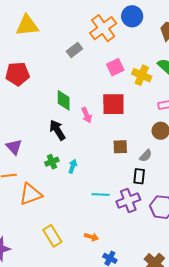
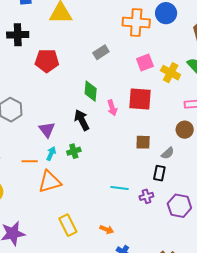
orange cross: (103, 28) -> (136, 22), turned 36
gray rectangle: (74, 50) -> (101, 52), moved
purple triangle: (14, 147) -> (47, 130), moved
cyan arrow: (73, 166) -> (51, 154), moved
purple cross: (128, 201) -> (146, 196), size x0.6

